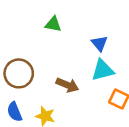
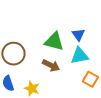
green triangle: (53, 24) -> (54, 41), moved, size x1.5

